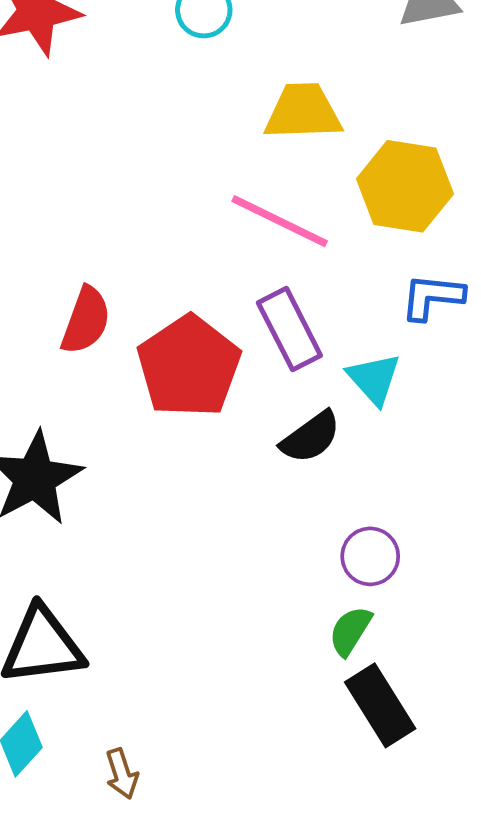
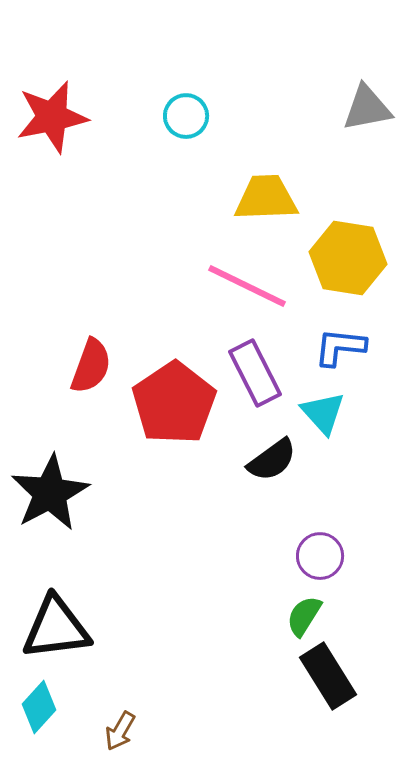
blue L-shape: (432, 297) -> (340, 347), moved
brown arrow: (122, 774) -> (120, 731), turned 48

